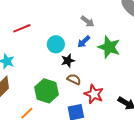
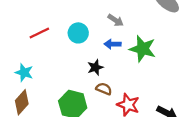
blue arrow: (84, 42) -> (113, 44), turned 48
cyan circle: (56, 44) -> (78, 33), moved

